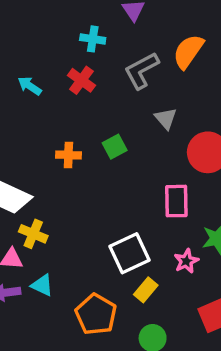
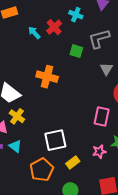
red cross: (81, 80) -> (54, 27), moved
green square: (115, 147) -> (76, 51), moved, turned 32
orange cross: (68, 155) -> (47, 77), size x1.5
white square: (130, 253) -> (55, 140), moved

